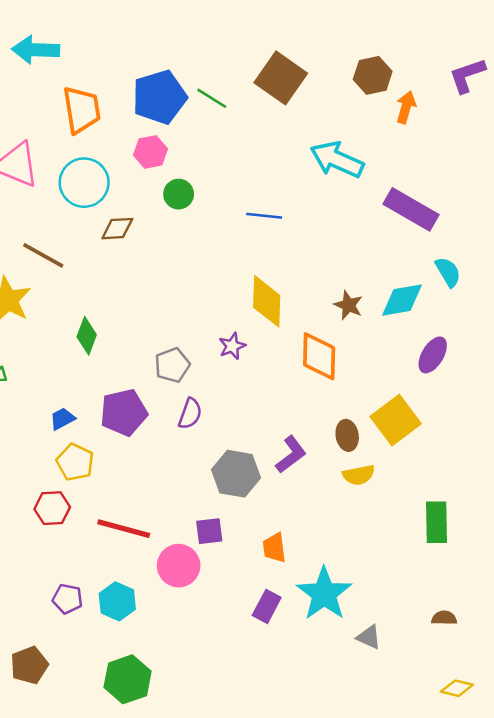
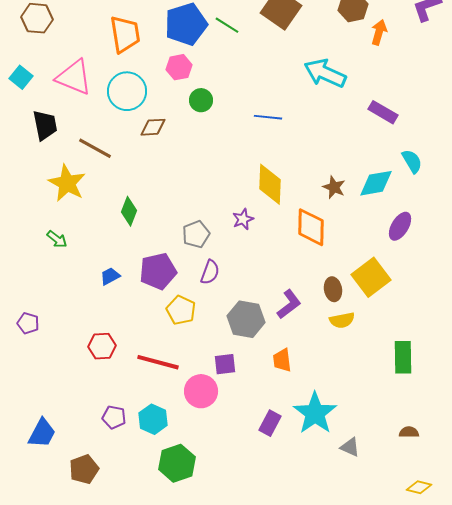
purple rectangle: (411, 209) -> (383, 112), size x0.7
yellow pentagon: (75, 462) -> (181, 310), moved
orange trapezoid: (274, 548) -> (282, 360), moved
green hexagon: (128, 679) -> (177, 463), moved

